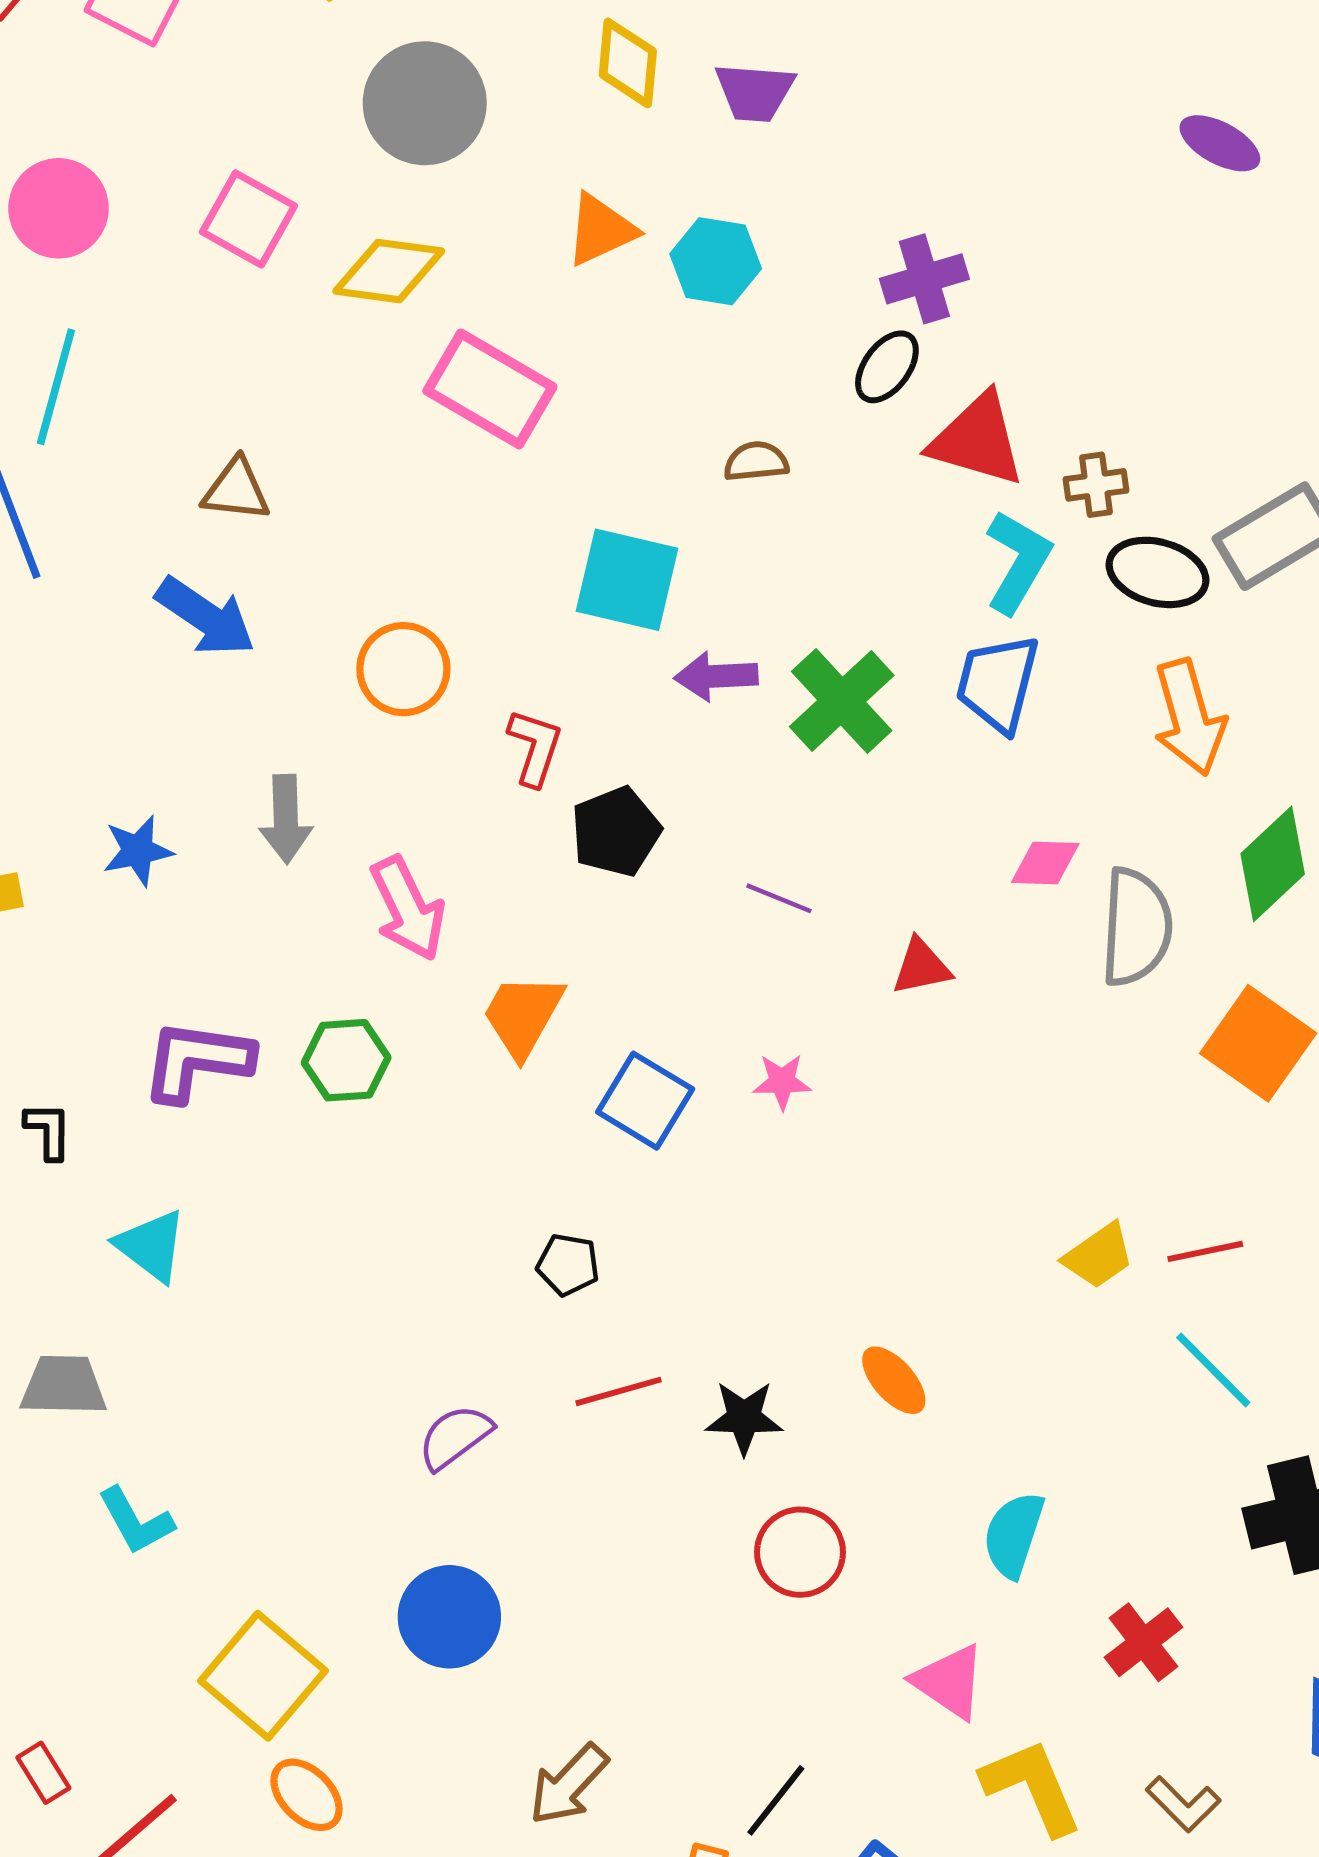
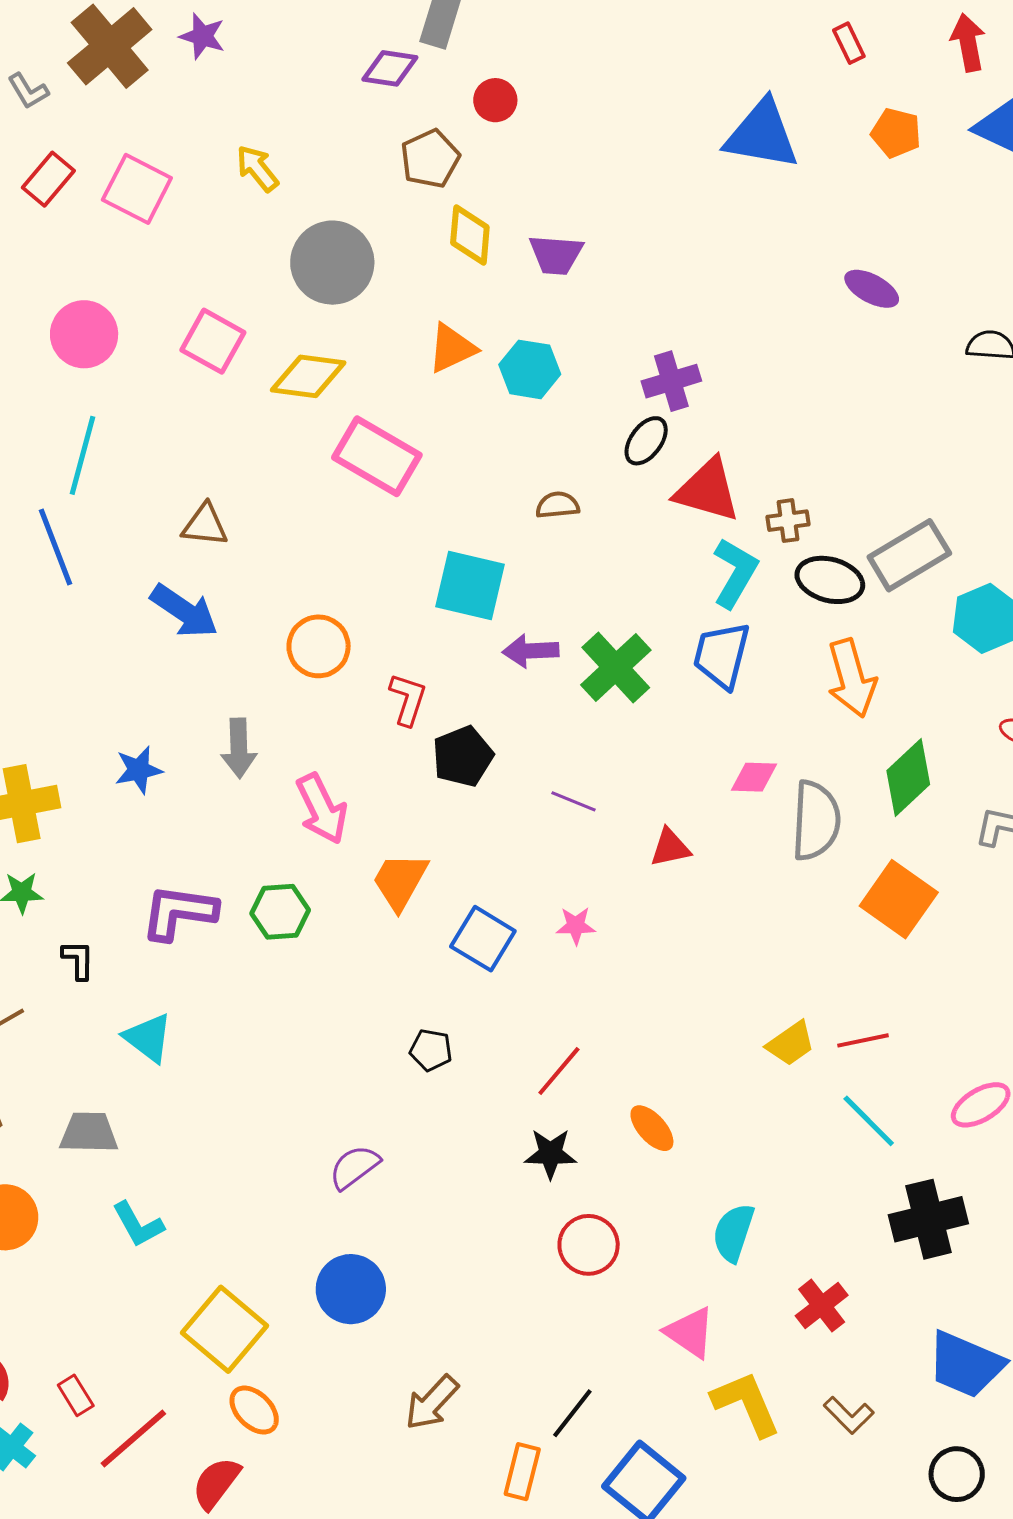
red line: (618, 1391) -> (559, 1071), moved, turned -34

